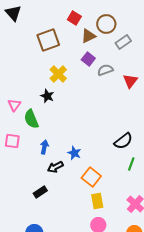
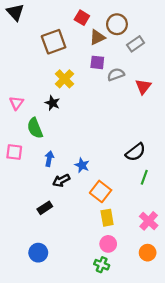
purple square: (88, 59) -> (97, 62), turned -32
pink triangle: (14, 105) -> (16, 103), moved

